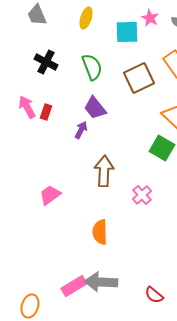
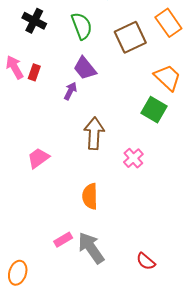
gray arrow: (101, 282) -> (91, 248), turned 52
pink rectangle: (74, 286) -> (63, 240), moved, size x0.7

